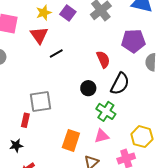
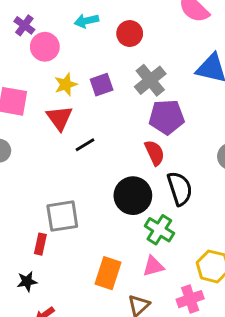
purple square: (68, 13) -> (102, 85), turned 35
purple pentagon: (133, 41) -> (167, 117), moved
black semicircle: (120, 84) -> (180, 188), turned -45
black circle: (88, 88) -> (133, 196), size x1.6

